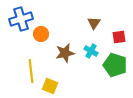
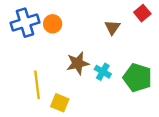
orange circle: (41, 34) -> (53, 24), moved
red square: (119, 37) -> (142, 13), moved, turned -32
cyan cross: (91, 51) -> (103, 72), moved

